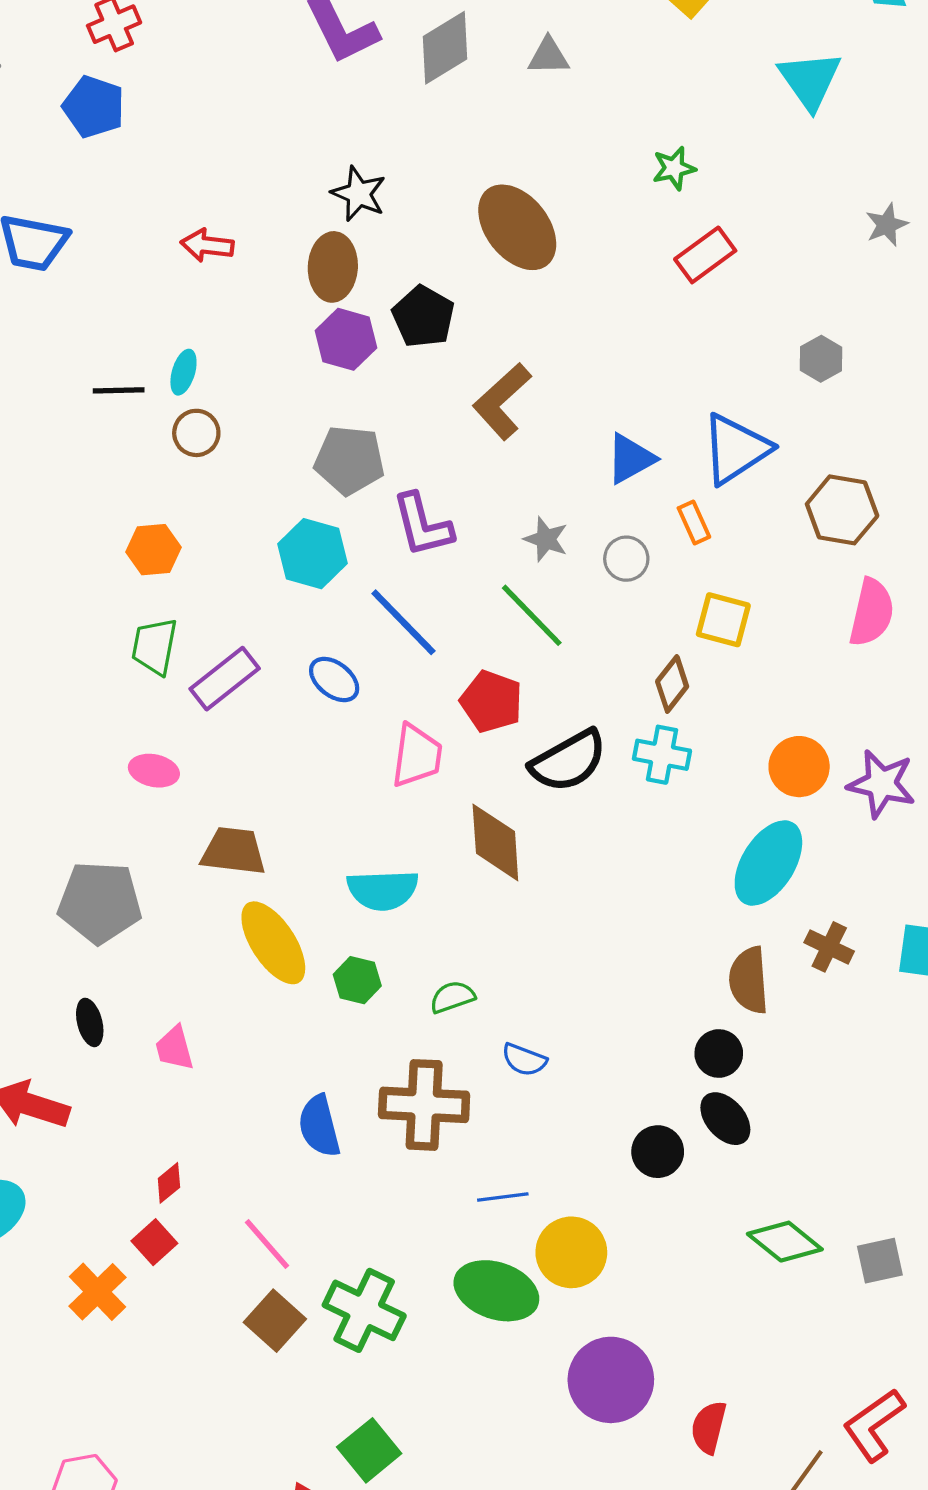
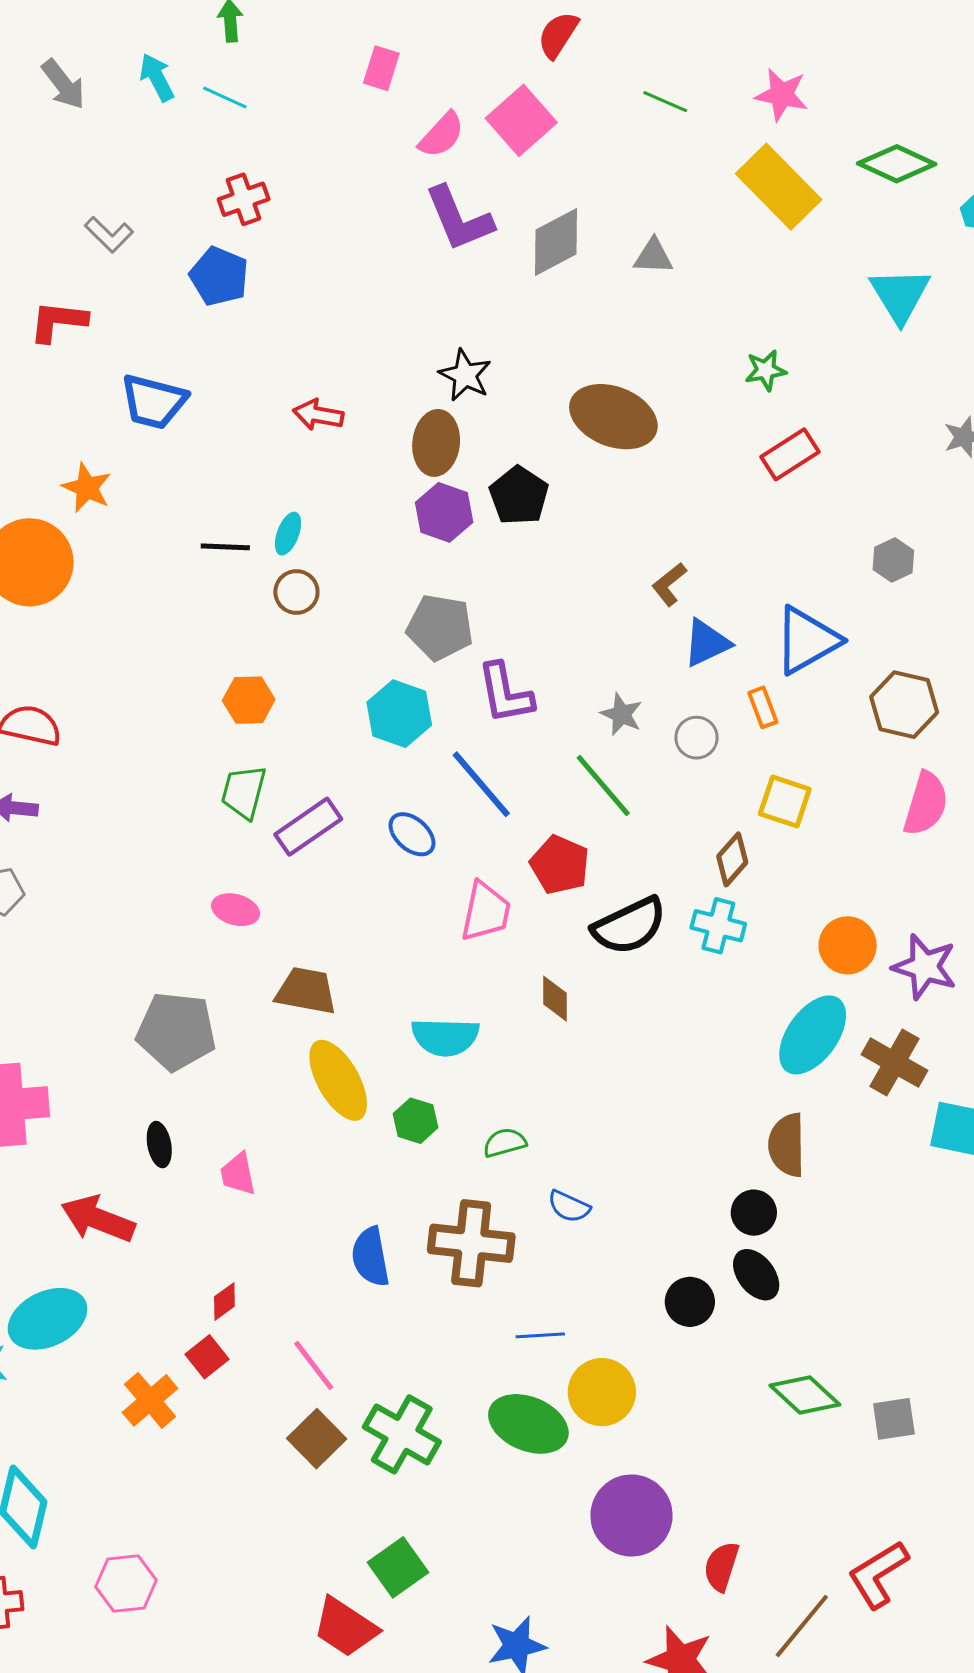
brown ellipse: (517, 227) -> (613, 417), turned -34
brown L-shape: (502, 401) -> (669, 584), moved, size x0.6
brown diamond: (495, 842) -> (555, 999), size x0.6
brown cross: (829, 947) -> (895, 1063), moved, size x1.4

